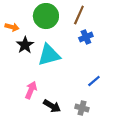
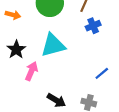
black star: (25, 45) -> (16, 49), moved
pink arrow: (31, 90) -> (31, 71), moved

